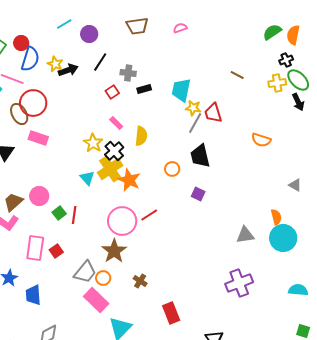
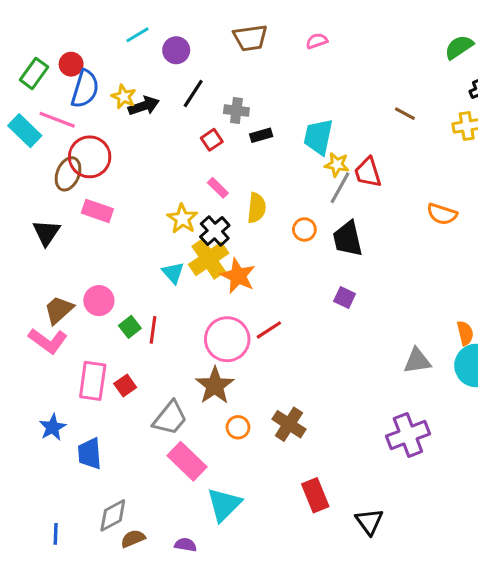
brown ellipse: (19, 114) -> (68, 174), turned 50
orange circle: (172, 169) -> (304, 229), moved
orange circle: (103, 278) -> (238, 427), moved
brown cross: (140, 281) -> (289, 424), moved, size x1.5
red rectangle: (171, 313) -> (315, 495), moved

